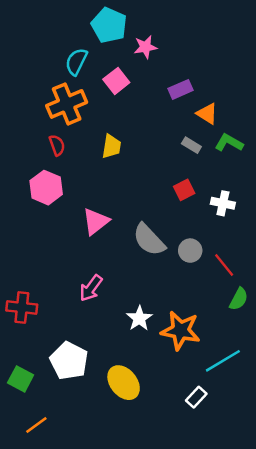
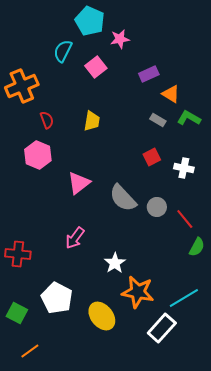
orange cross: (67, 104) -> (22, 86), moved
orange star: (181, 330) -> (138, 292), moved
white rectangle: (196, 397) -> (162, 328), size x1.6

